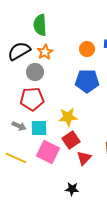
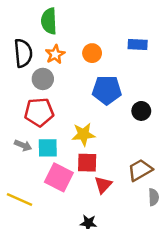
orange circle: (87, 49) -> (92, 53), moved
black semicircle: (19, 51) -> (23, 53), turned 115
red square: (71, 140) -> (87, 163), turned 36
yellow line: (16, 158) -> (19, 200), moved

